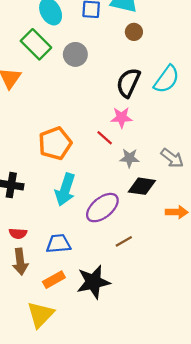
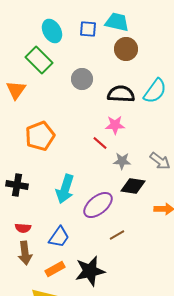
brown circle: (134, 32) -> (126, 49), size x1.5
gray circle: (75, 54) -> (82, 79), moved
black semicircle: (128, 83) -> (121, 94), turned 68
orange pentagon: (55, 143) -> (40, 136), moved
blue trapezoid: (58, 244) -> (59, 237), turned 130

